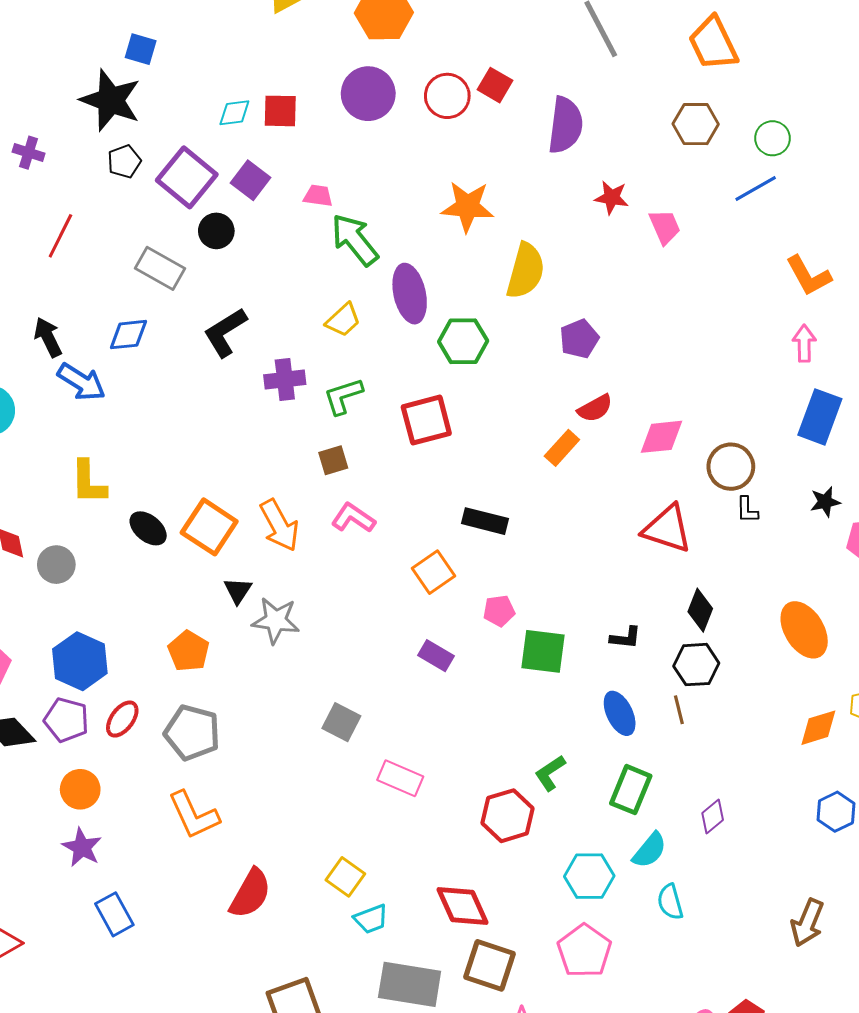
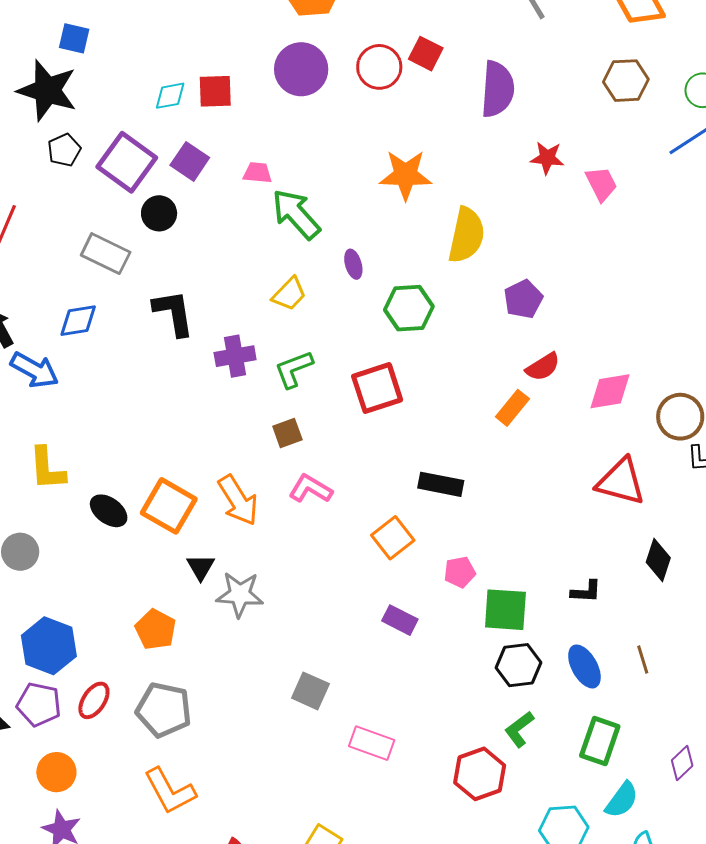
purple ellipse: (410, 294) -> (353, 264), size x0.5
black L-shape: (225, 332) -> (174, 313), turned 116
black hexagon: (696, 665) -> (518, 665), moved

